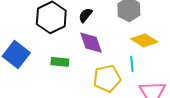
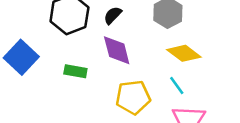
cyan line: (132, 64) -> (177, 86), moved, turned -35

